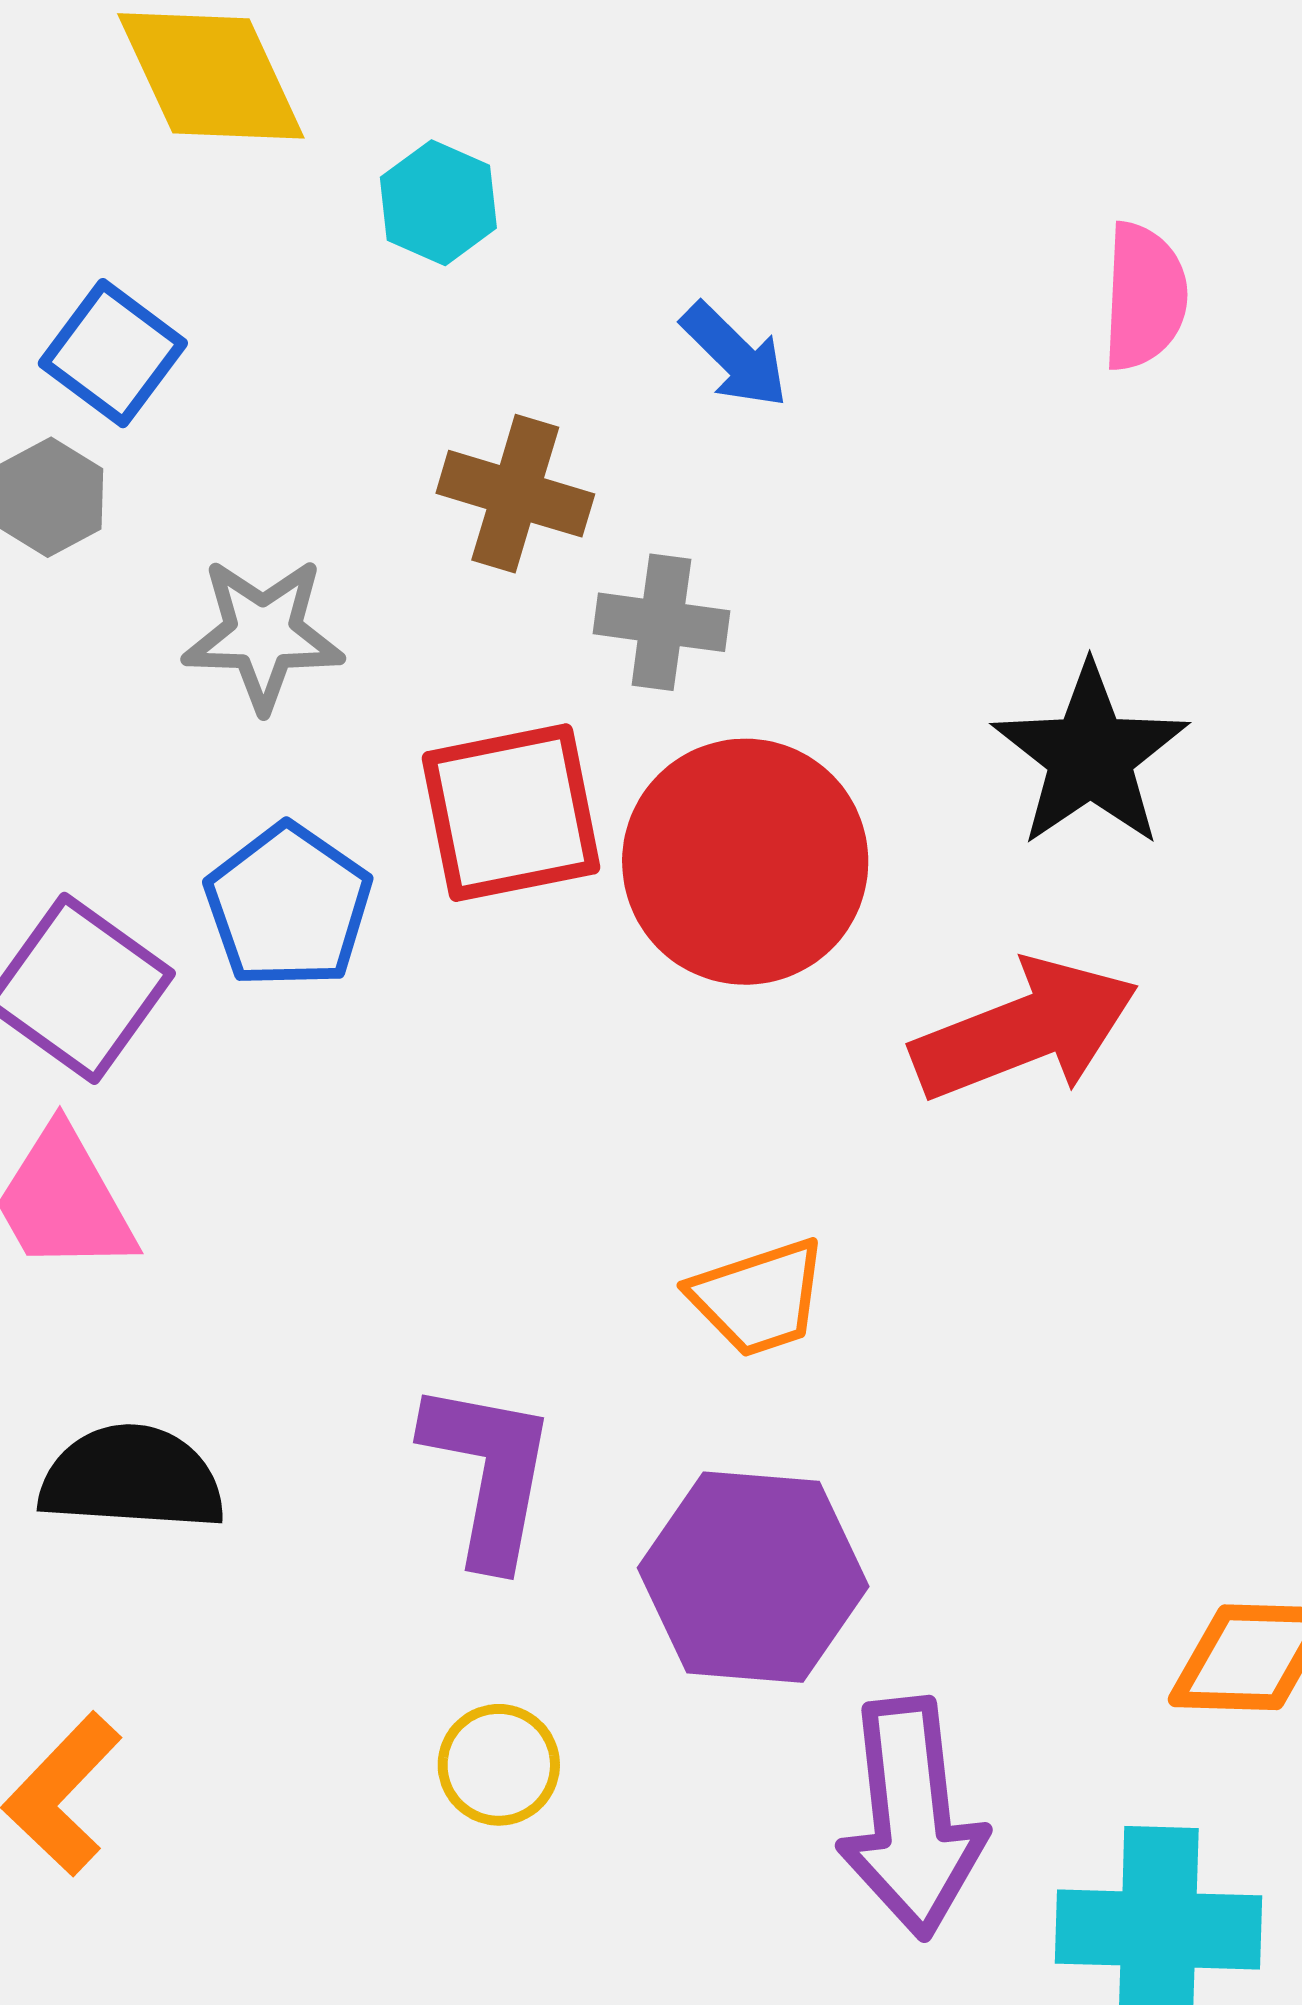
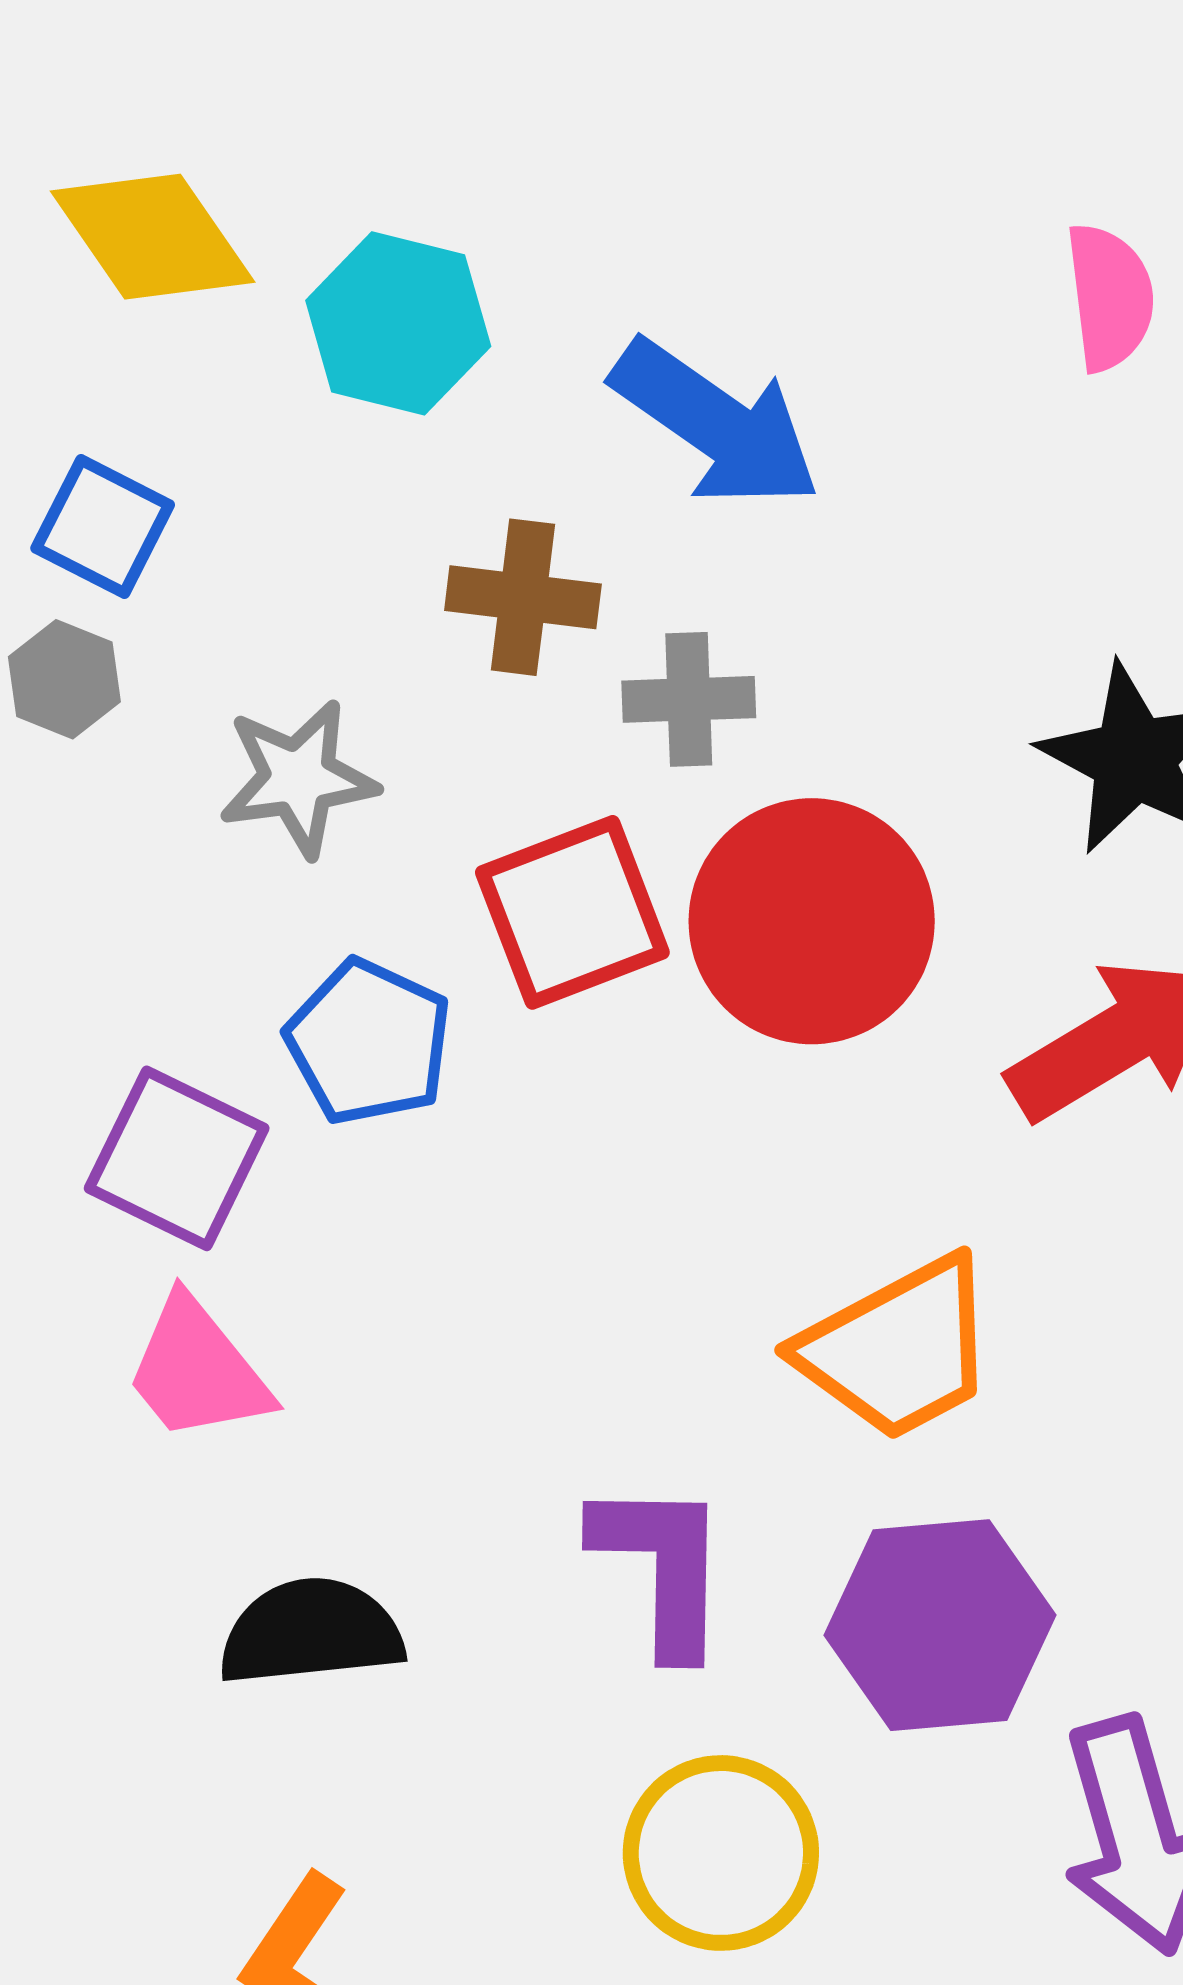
cyan hexagon: (438, 203) -> (398, 323), size x1.5
blue arrow: (735, 355) -> (716, 424), size x1.8
orange trapezoid: (758, 1298) -> (898, 1349), size x1.5
yellow circle: (499, 1765) -> (721, 1853), size x1.6

